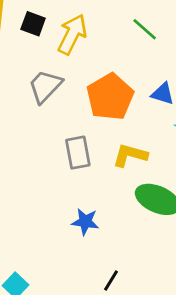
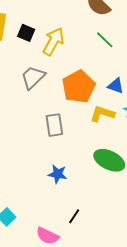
yellow L-shape: (130, 155) -> (102, 114), moved

